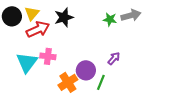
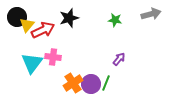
yellow triangle: (32, 13) -> (27, 25), moved
gray arrow: (131, 15) -> (151, 14), moved
purple circle: (86, 70) -> (91, 84), moved

